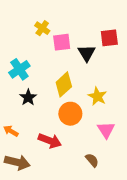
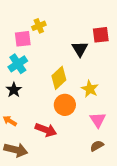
yellow cross: (42, 28) -> (39, 26), turned 32
pink square: (62, 42) -> (23, 39), moved
black star: (28, 97) -> (14, 90), moved
brown semicircle: (92, 160) -> (97, 146), moved, turned -80

